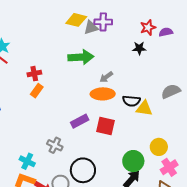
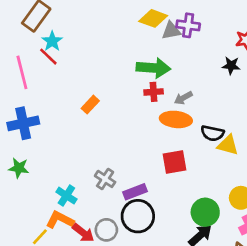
red cross: (34, 74) -> (154, 92), moved
purple rectangle: (80, 121) -> (135, 192), moved
red square: (106, 126) -> (174, 162), turned -30

